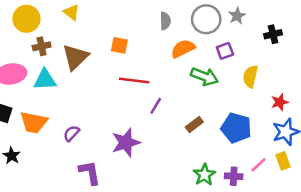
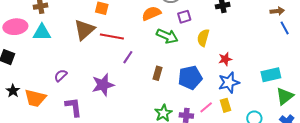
brown triangle: (75, 57) -> (84, 30), moved
orange trapezoid: (34, 122) -> (35, 98), moved
brown rectangle: (194, 124) -> (157, 73), turned -40
blue pentagon: (236, 128) -> (190, 78), turned -30

